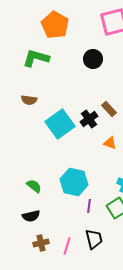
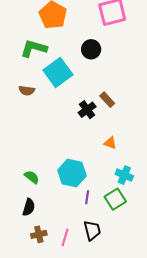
cyan square: (60, 124) -> (58, 72), moved
orange triangle: (110, 143) -> (110, 143), moved
black semicircle: (31, 216) -> (29, 207), turned -60

